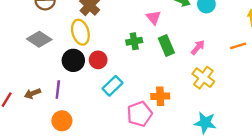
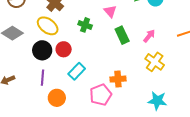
yellow ellipse: (80, 32) -> (48, 26), turned -35
green cross: (134, 41) -> (85, 25), moved, turned 32
purple line: (58, 90) -> (42, 78), moved
orange circle: (62, 121) -> (57, 98), moved

